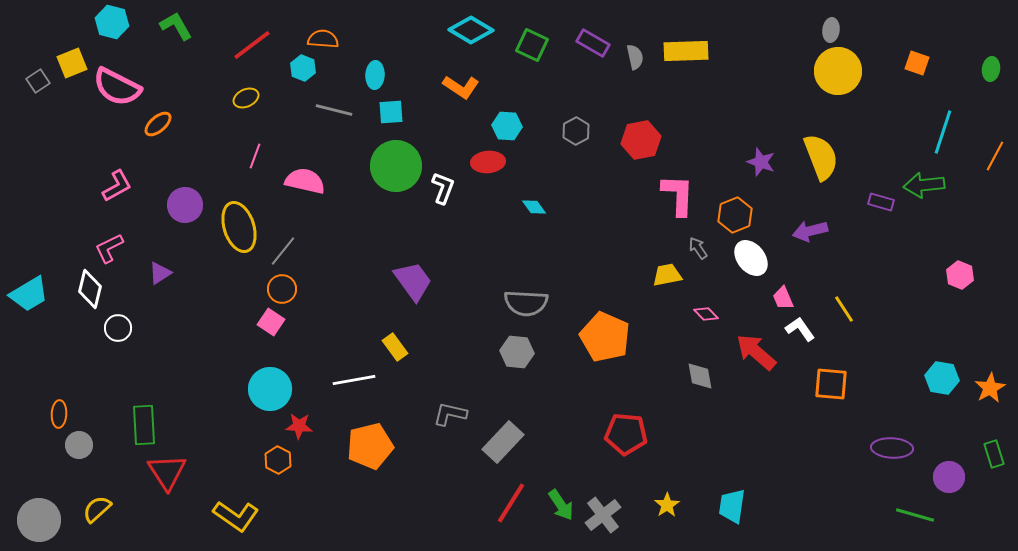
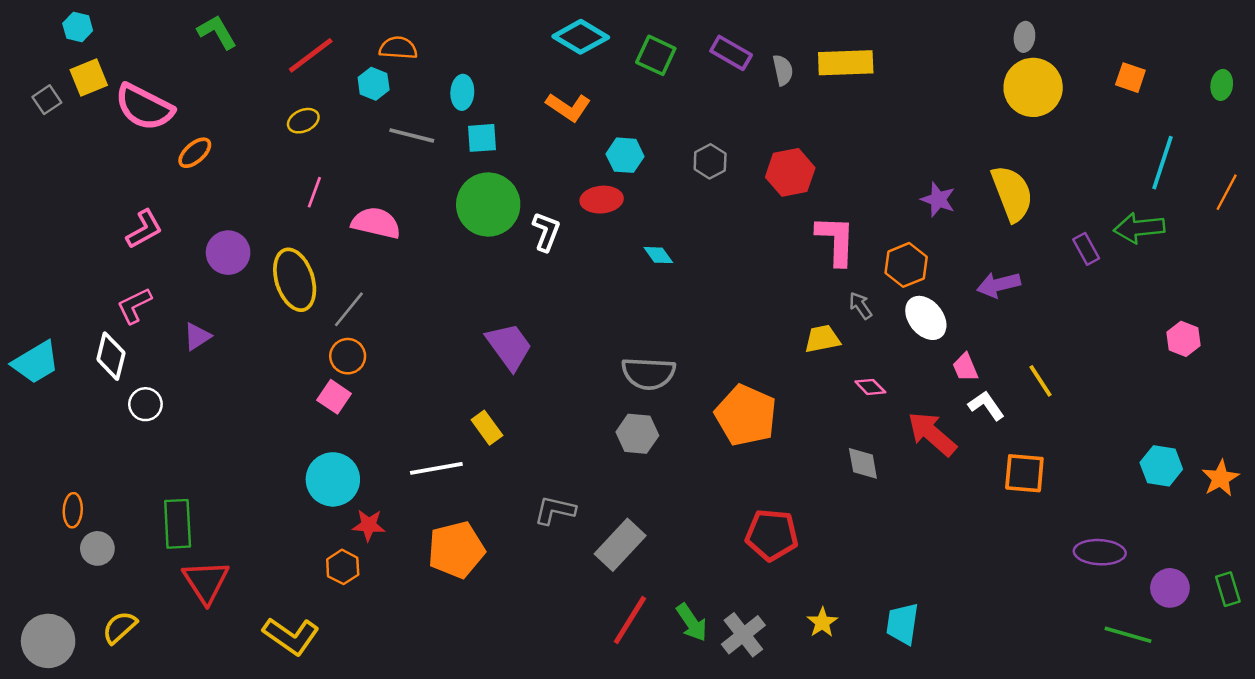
cyan hexagon: (112, 22) -> (78, 27), moved, size x0.7
purple rectangle: (881, 202) -> (1086, 249), turned 45
green rectangle: (994, 454) -> (1228, 589), moved

